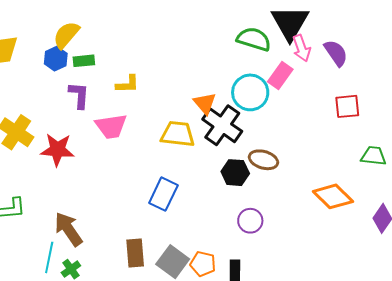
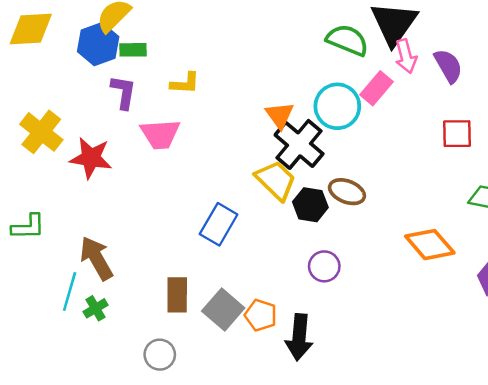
blue hexagon: (56, 59) -> (98, 44), size x1.4
yellow trapezoid: (178, 134) -> (276, 180), moved, turned 33

